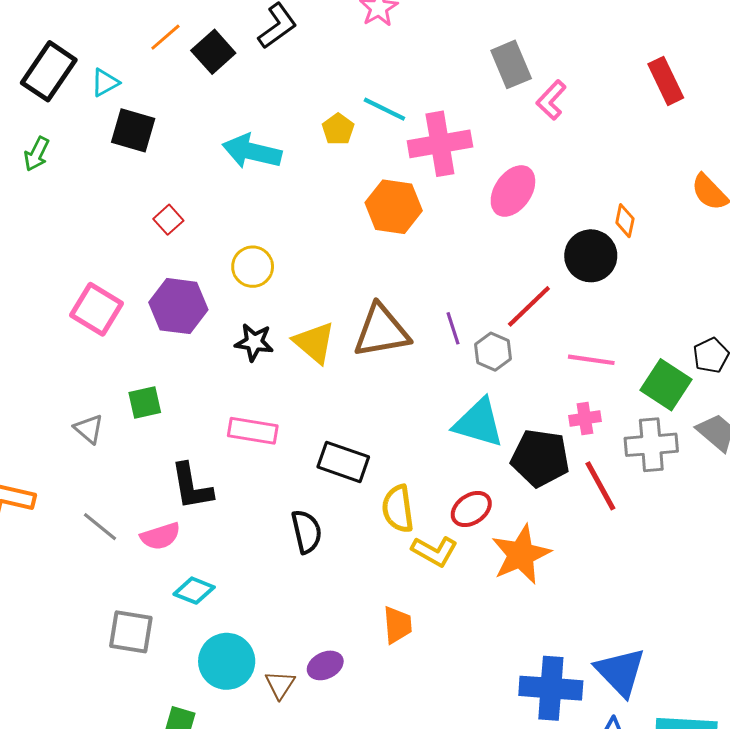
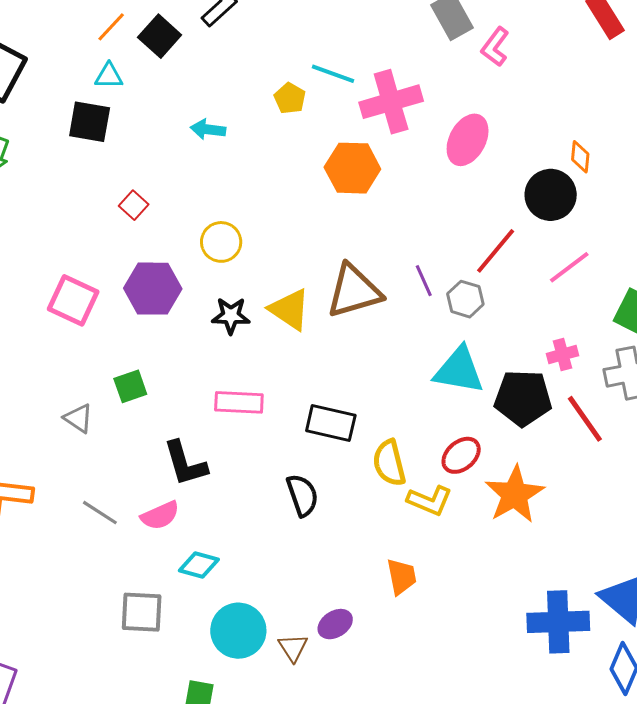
cyan triangle: (105, 83) -> (109, 76), moved, turned 36
cyan arrow: (252, 151) -> (208, 129), size x0.6
pink line: (591, 360) -> (569, 267), moved, turned -39

